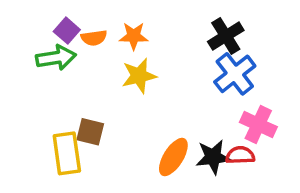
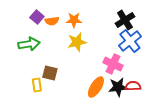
green arrow: (56, 58) -> (29, 44), moved
pink cross: (258, 124) -> (113, 64), moved
yellow rectangle: (67, 153) -> (37, 85), size x0.6

